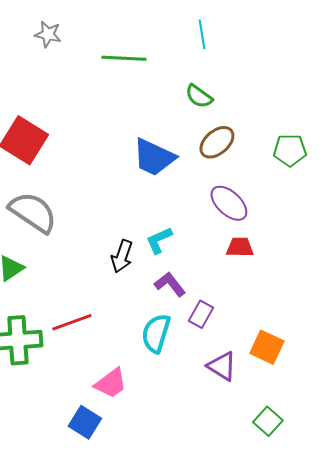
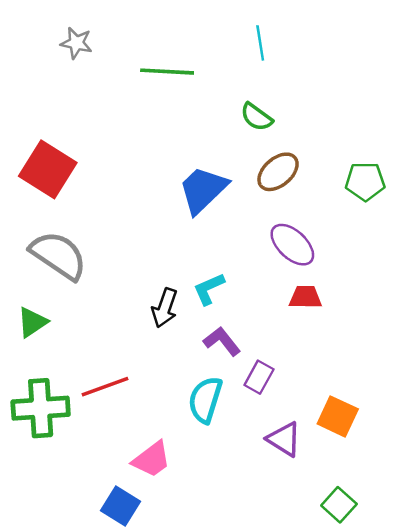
blue trapezoid: (154, 157) -> (203, 190), turned 111

